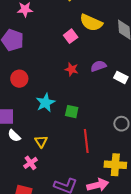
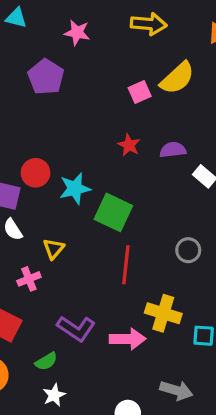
yellow semicircle: (91, 23) -> (177, 78), turned -80
red circle: (19, 79) -> (35, 173), moved
green square: (72, 112) -> (113, 212), size x1.6

